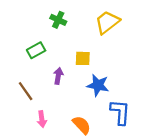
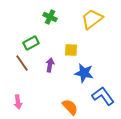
brown line: (26, 91) -> (22, 63), moved
blue L-shape: (120, 112) -> (103, 96), turned -40
pink arrow: (42, 119) -> (18, 102), moved

